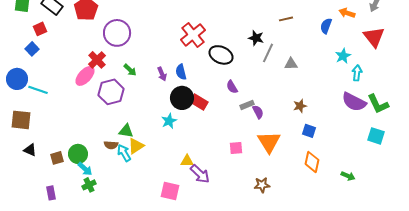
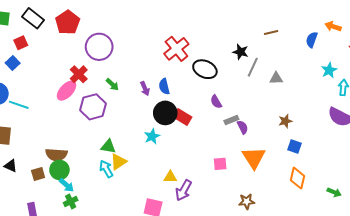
brown semicircle: (111, 145) -> (56, 155), moved, size x1.5
purple arrow: (200, 174) -> (184, 190), turned 75

